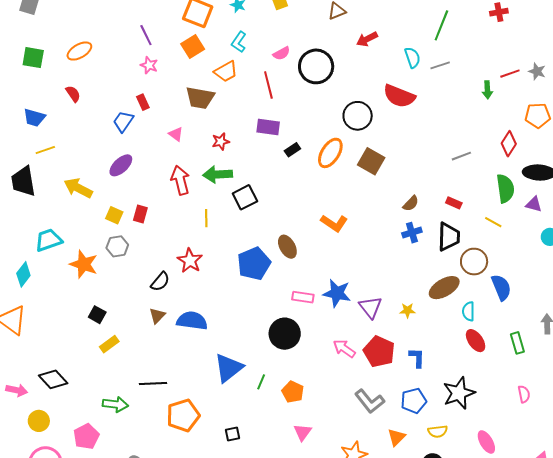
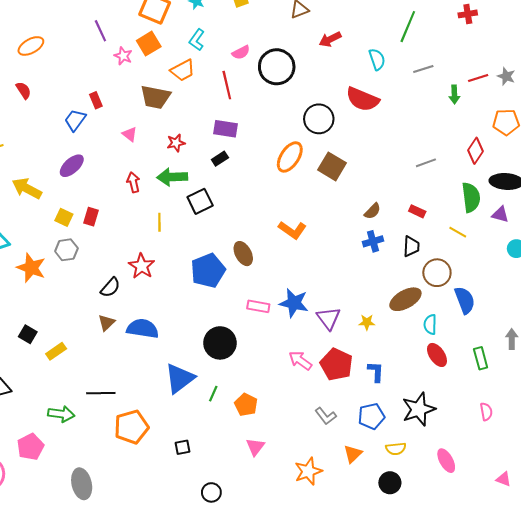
pink star: (149, 65) -> (123, 56), moved
gray line: (440, 65) -> (423, 69), moved
black rectangle: (292, 150) -> (220, 159), moved
red arrow: (180, 180) -> (133, 182), size x0.7
black trapezoid: (449, 237) -> (411, 246), size x0.7
black square: (97, 315) -> (28, 334), moved
black circle: (285, 334) -> (220, 343), moved
gray L-shape: (370, 401) -> (326, 416), size x0.7

